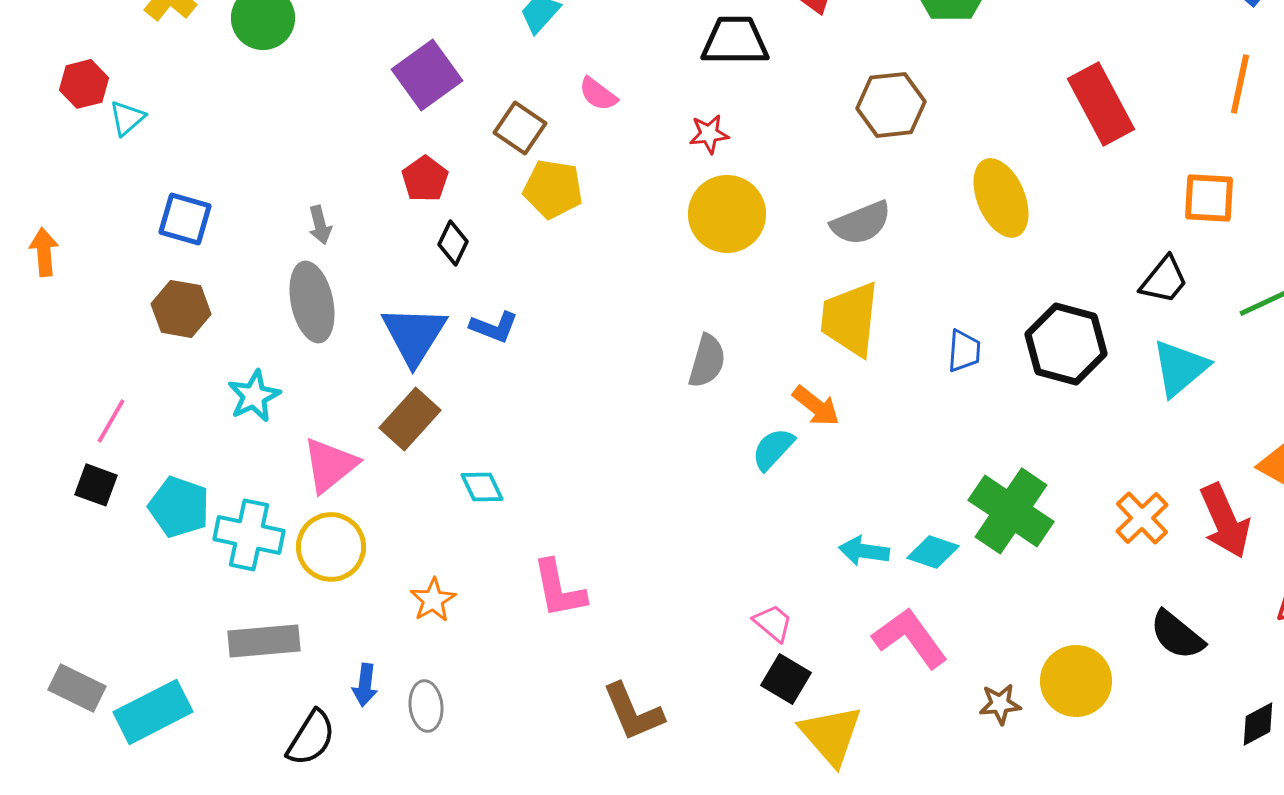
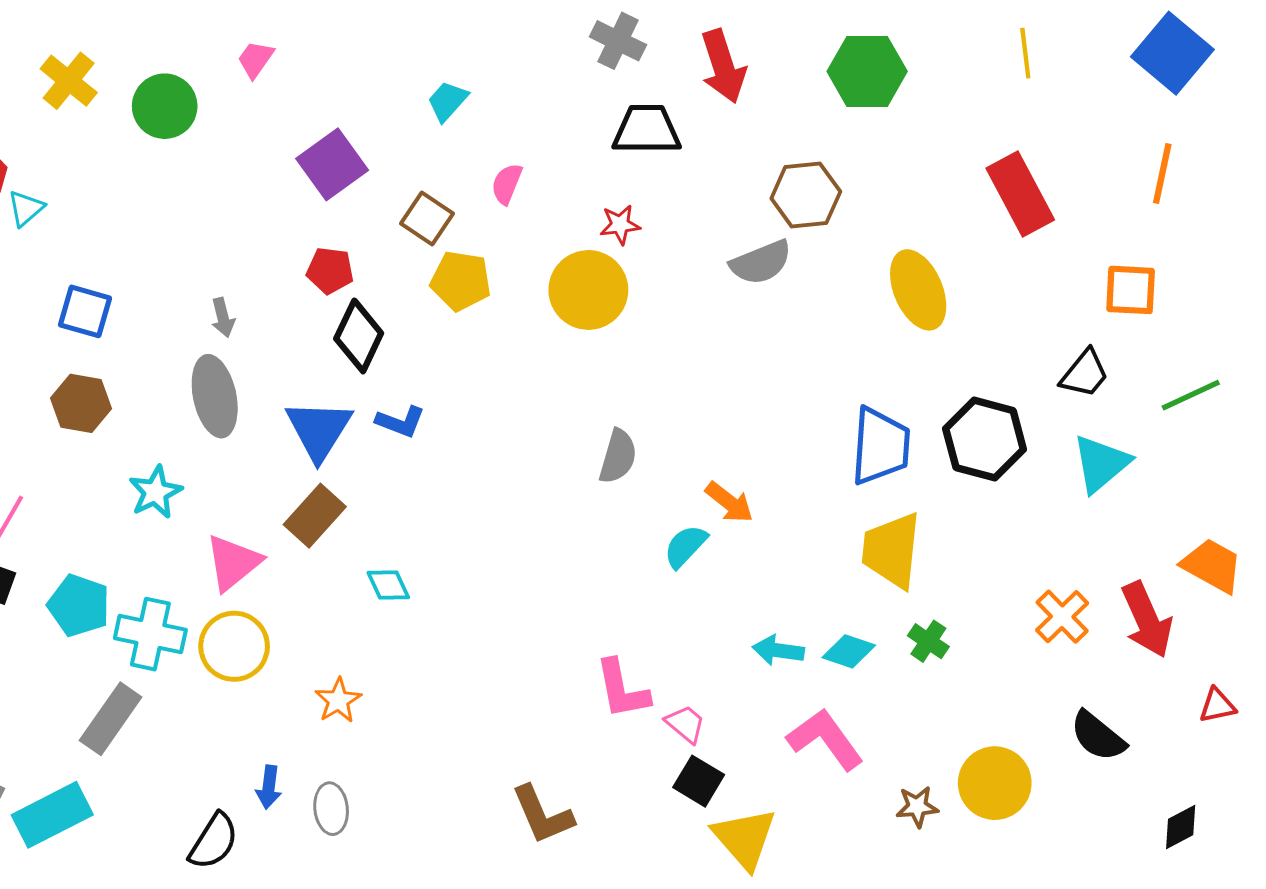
pink semicircle: (598, 94) -> (507, 184), turned 75
red pentagon: (425, 179) -> (330, 271), turned -30
yellow circle: (727, 214) -> (588, 290), moved
gray semicircle: (861, 223) -> (761, 262), moved
black diamond: (453, 243) -> (359, 336), size x1.6
yellow trapezoid: (850, 319) -> (892, 550), moved
blue trapezoid: (964, 351) -> (880, 446), size x1.8
green cross: (1011, 511) -> (928, 641), moved, size x0.5
pink L-shape: (559, 589) -> (622, 689), moved
gray rectangle: (264, 641) -> (111, 719), moved, turned -50

